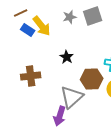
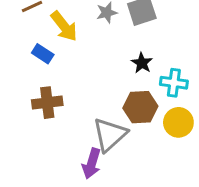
blue rectangle: (28, 30) -> (43, 54), moved
black star: (67, 57) -> (142, 63), moved

